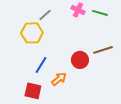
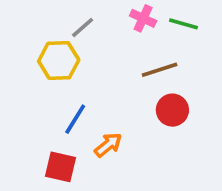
brown line: (103, 50) -> (160, 70), moved
red circle: (80, 60) -> (172, 110), moved

